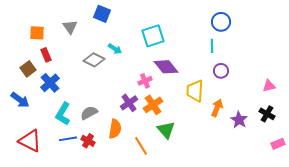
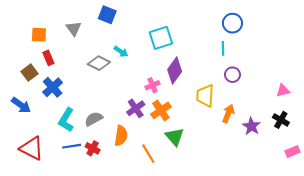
purple diamond: (166, 67) -> (175, 70), turned 75

